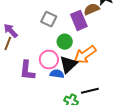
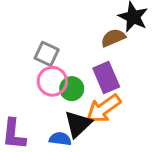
purple rectangle: (79, 20) -> (106, 78), moved
pink circle: (49, 60) -> (52, 81), moved

